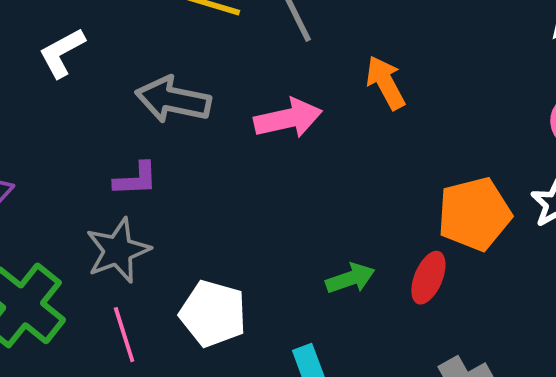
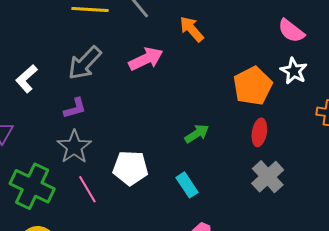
white L-shape: (62, 53) -> (26, 79), moved
gray arrow: (173, 100) -> (85, 63), turned -45
red ellipse: (428, 278) -> (259, 132), moved

